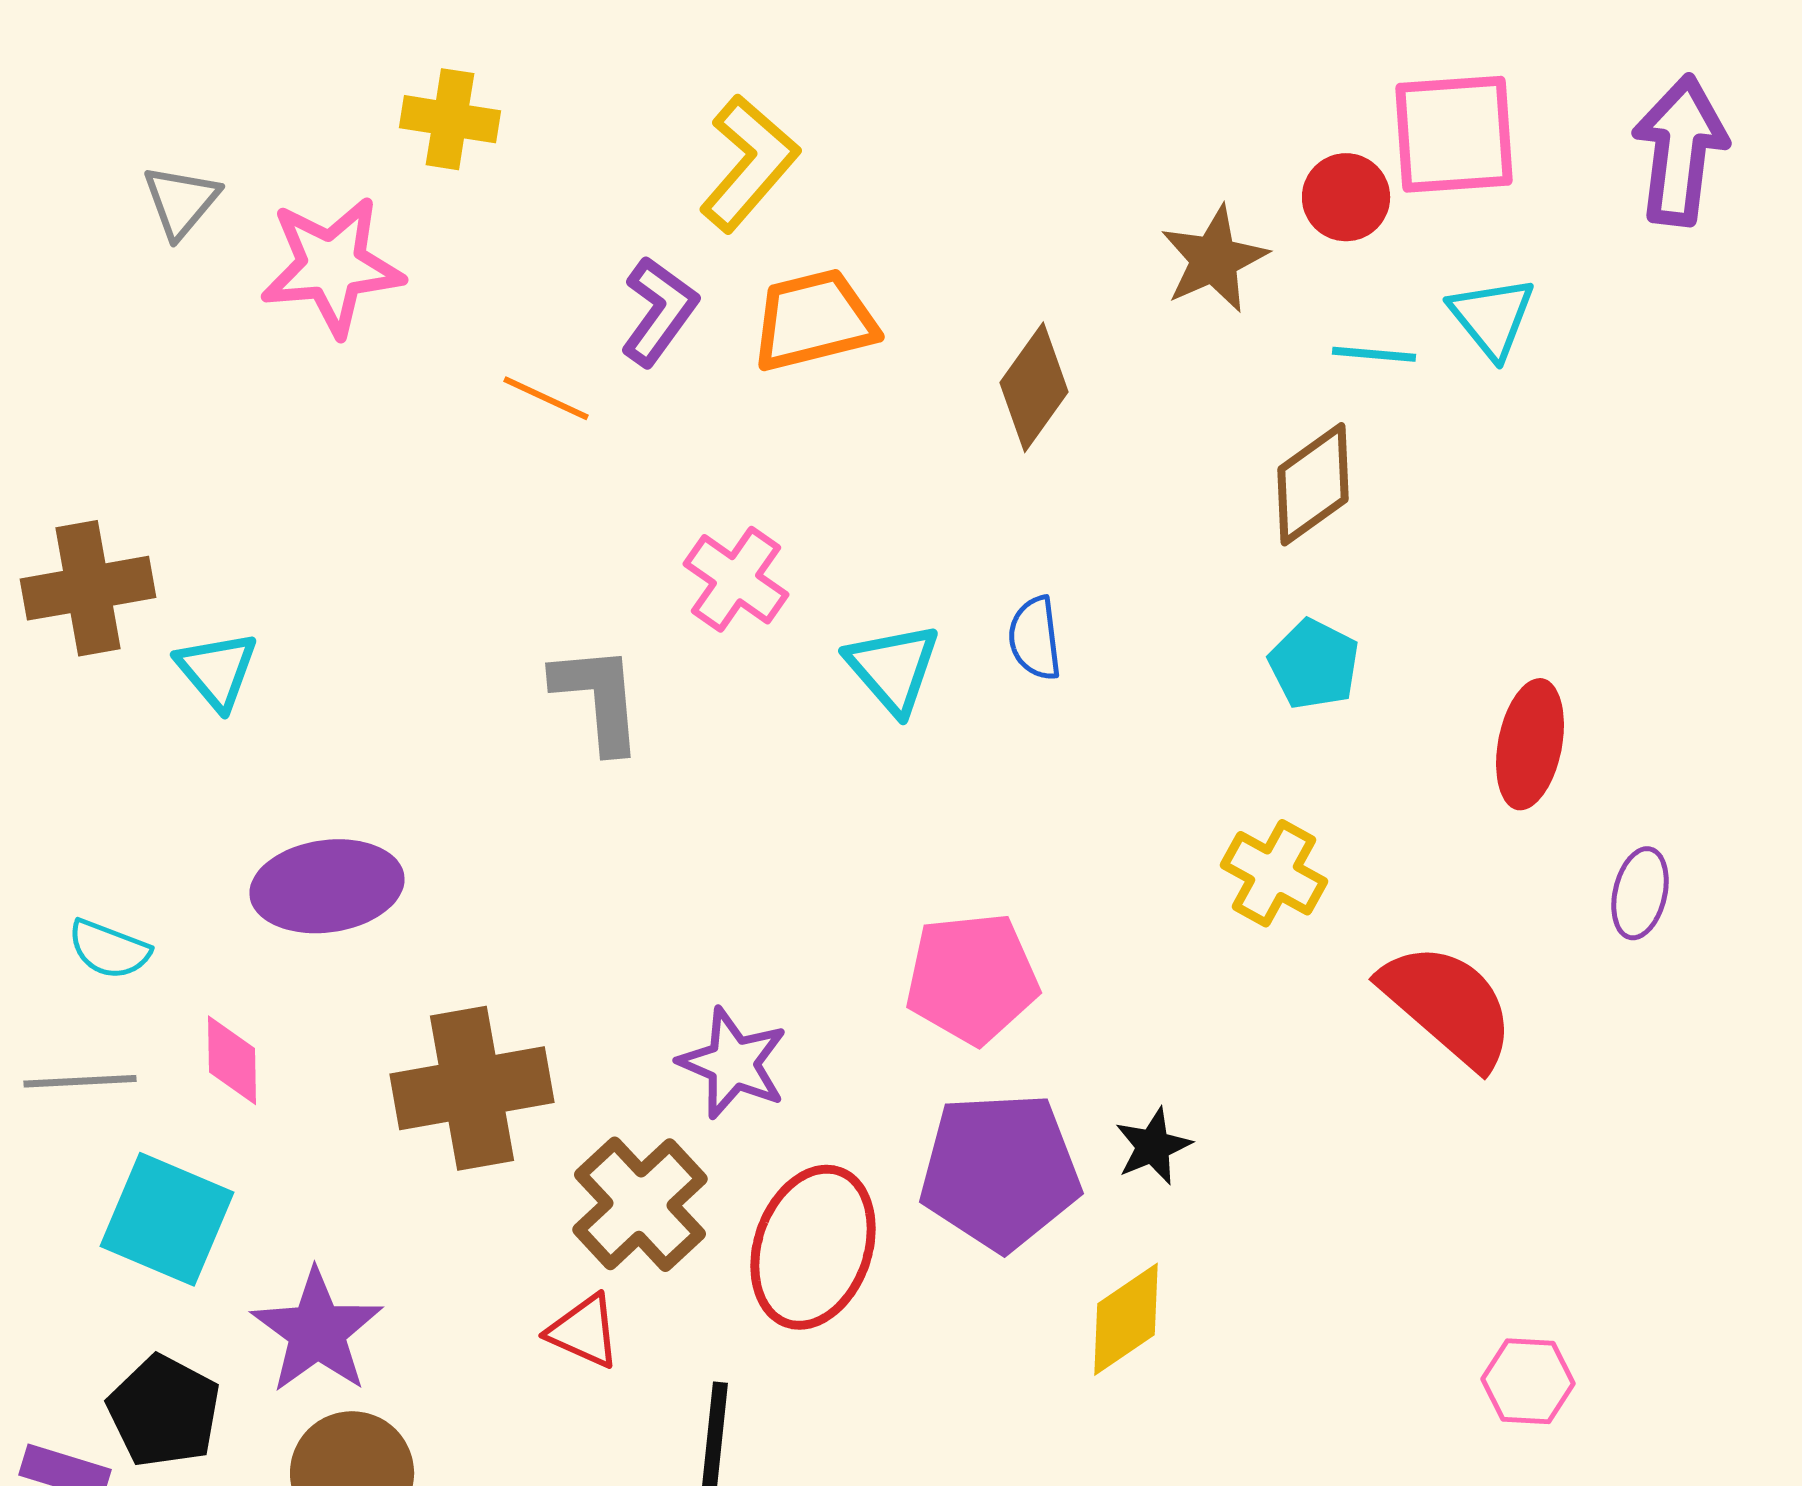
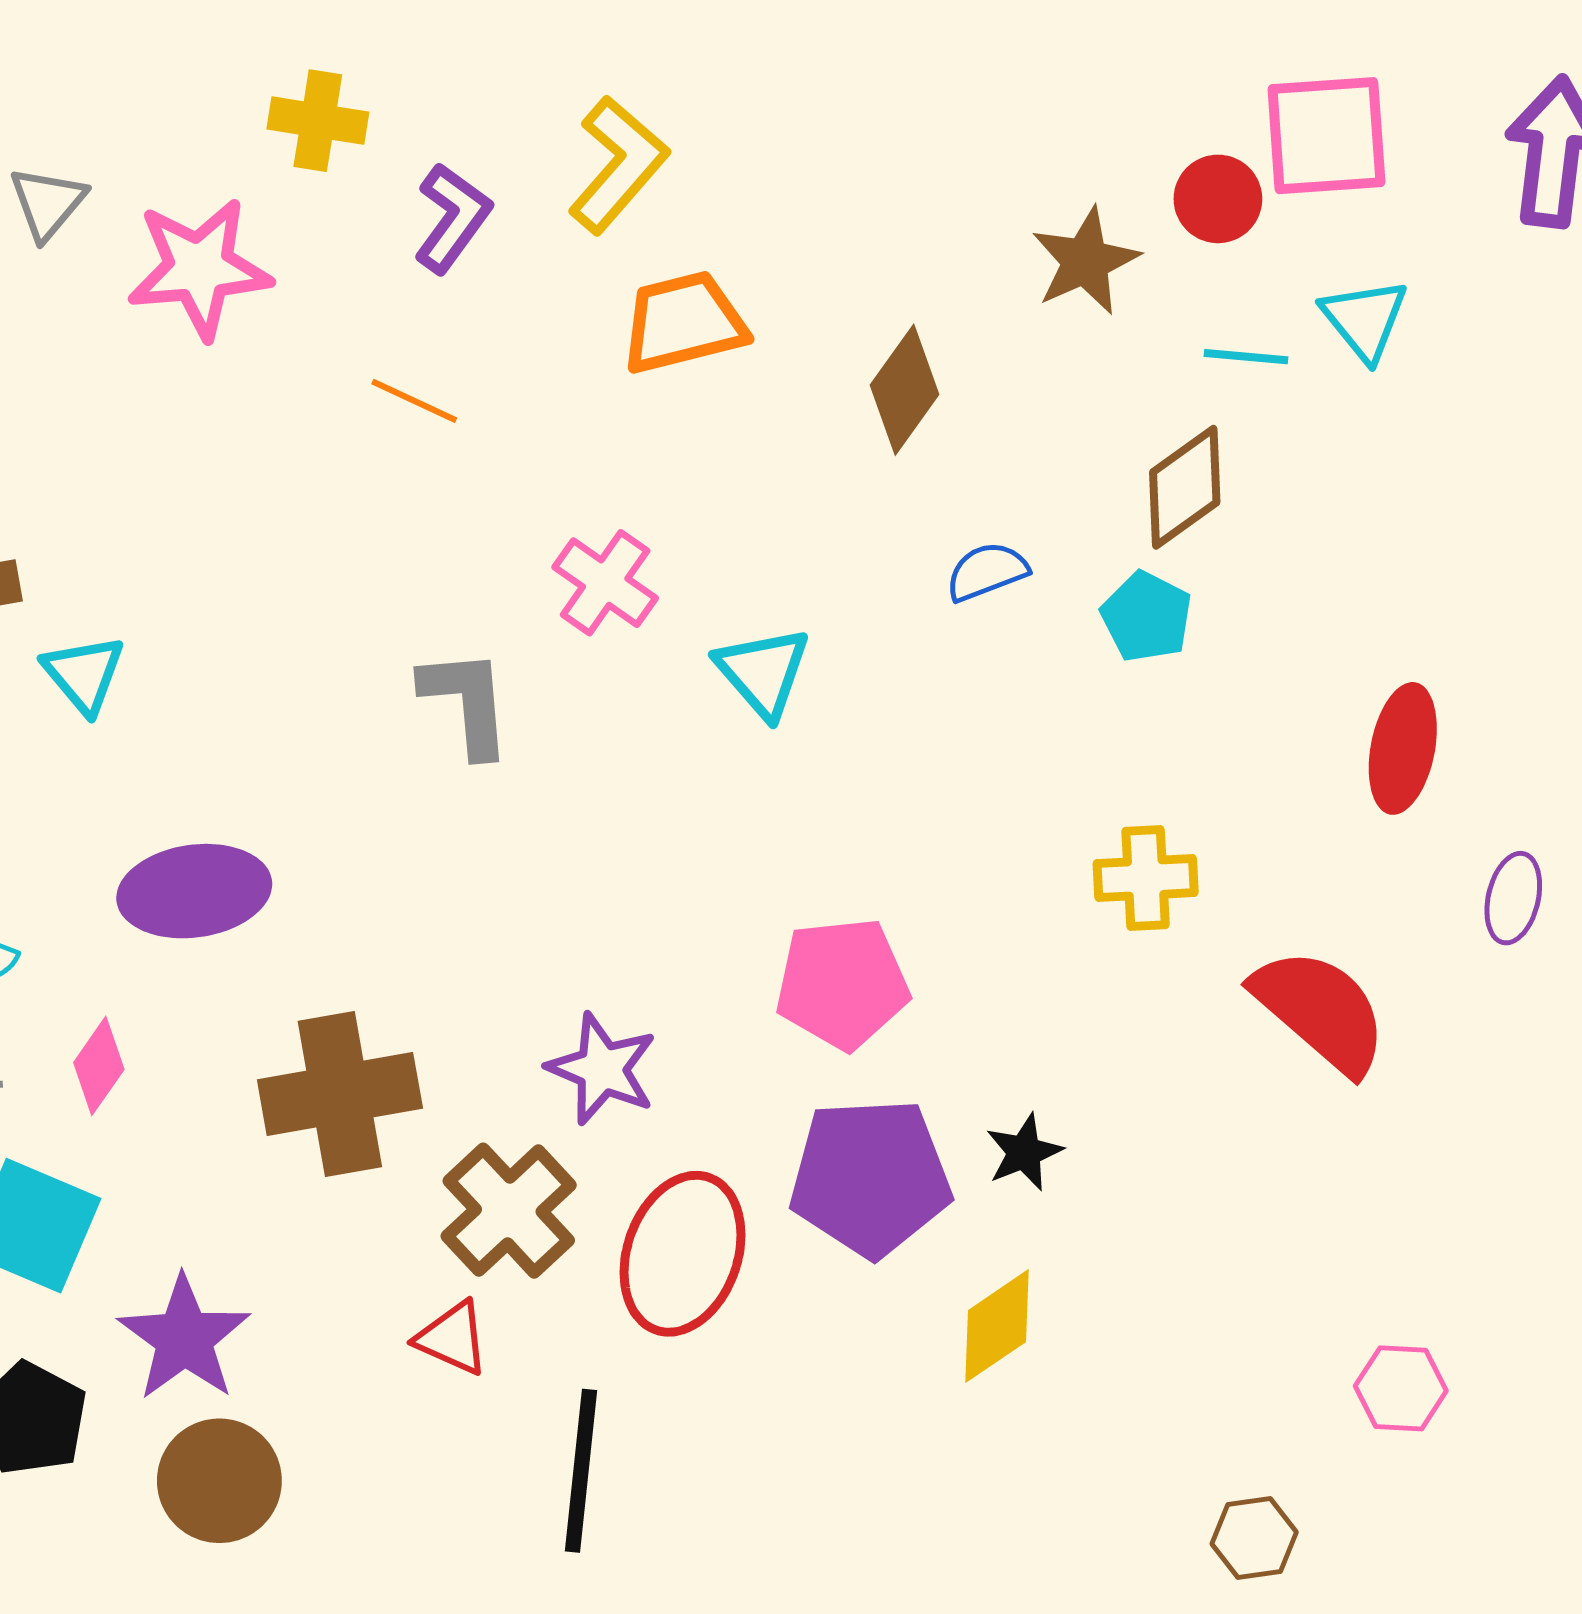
purple L-shape: (659, 311) -> (452, 218), moved
blue semicircle: (1035, 638) -> (987, 572), moved, turned 76
cyan pentagon: (1314, 664) -> (1147, 617), moved
yellow cross: (1274, 873) -> (1146, 878), turned -32
pink diamond: (232, 1060) -> (99, 1066), turned 36

